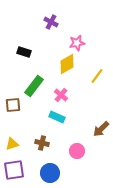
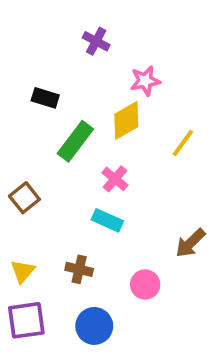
green rectangle: (34, 86) -> (75, 141), moved
brown square: (13, 105) -> (24, 198), turned -35
yellow triangle: (12, 144) -> (23, 271), turned -32

